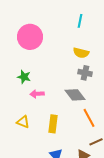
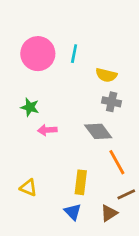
cyan line: (80, 21) -> (74, 54), moved
yellow triangle: (23, 122) -> (28, 188), moved
yellow rectangle: (53, 124) -> (81, 182), moved

